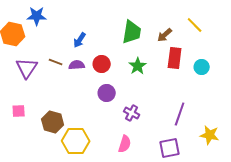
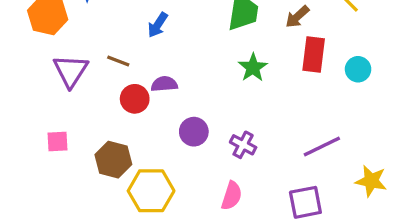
red circle: (102, 64) -> (135, 99), moved
purple semicircle: (77, 65) -> (164, 84), moved
purple circle: (107, 93) -> (194, 132), moved
purple line: (180, 114) -> (322, 146), turned 45

